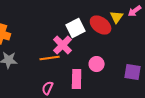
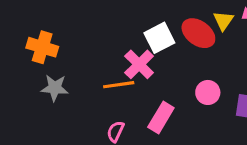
pink circle: (97, 64) -> (208, 92), moved
pink rectangle: (77, 79) -> (161, 117), turned 30

